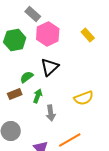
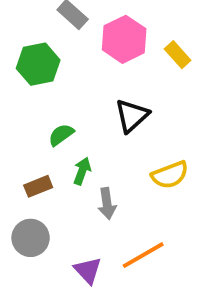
pink hexagon: (48, 34) -> (124, 39), moved
black triangle: (50, 67) -> (132, 116), moved
brown rectangle: (15, 94) -> (38, 186), moved

